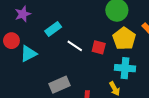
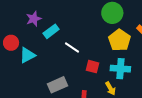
purple star: (23, 14) -> (34, 19), moved
red square: (99, 47) -> (92, 67), moved

